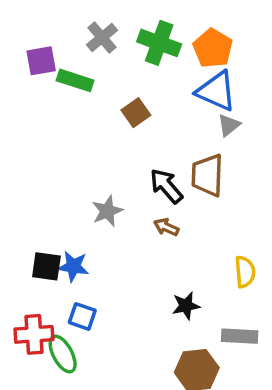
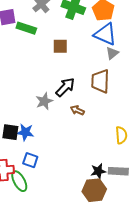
brown square: (136, 113) -> (60, 46), turned 35
black arrow: (166, 186) -> (65, 87), moved, turned 85
black star: (186, 306) -> (98, 171), moved

